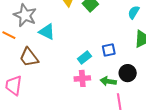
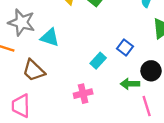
blue square: (109, 50) -> (125, 48), turned -32
pink cross: (82, 78) -> (83, 94), moved

